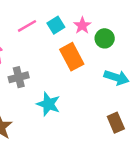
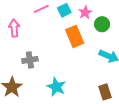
gray cross: (19, 77) -> (30, 60), moved
cyan star: (48, 104) -> (56, 87), moved

